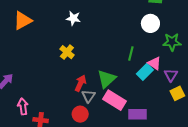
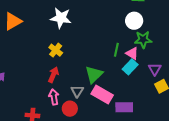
white star: (73, 18) -> (61, 18), size x1.5
green star: (172, 42) -> (143, 40), moved
pink triangle: (154, 63) -> (132, 53), moved
red arrow: (80, 83) -> (53, 75), moved
pink arrow: (23, 106) -> (54, 97), moved

